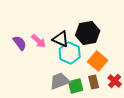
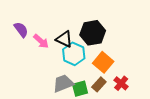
purple semicircle: (20, 43) -> (21, 30), moved
brown rectangle: (94, 82) -> (99, 84), turned 56

